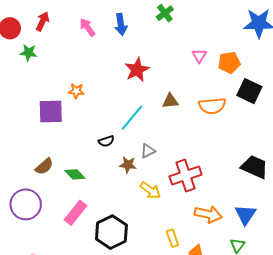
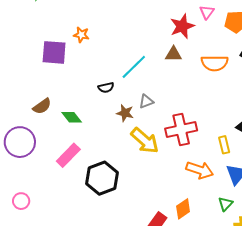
red star: (137, 70) -> (182, 26), moved
yellow arrow: (150, 190) -> (145, 141), size x1.4
yellow rectangle: (172, 238) -> (224, 145), moved

